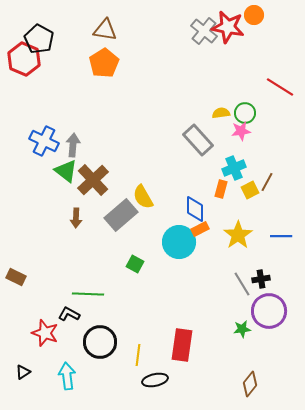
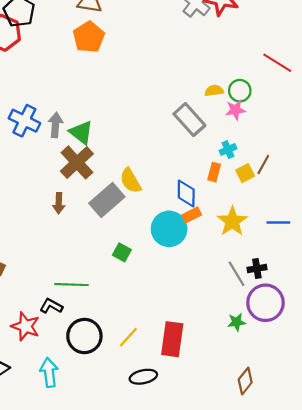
cyan cross: (234, 168) -> (228, 150), size x0.7
green triangle: (66, 171) -> (81, 132), moved
yellow line: (138, 355) -> (128, 337), moved, turned 35

